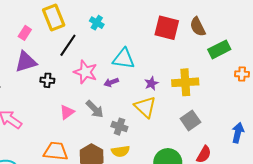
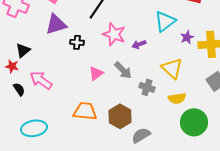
cyan triangle: (124, 59) -> (165, 21), moved, turned -45
purple star: (151, 83) -> (187, 37), moved
yellow semicircle: (120, 151) -> (177, 98), moved

